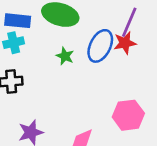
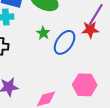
blue ellipse: (100, 46) -> (65, 42), moved

